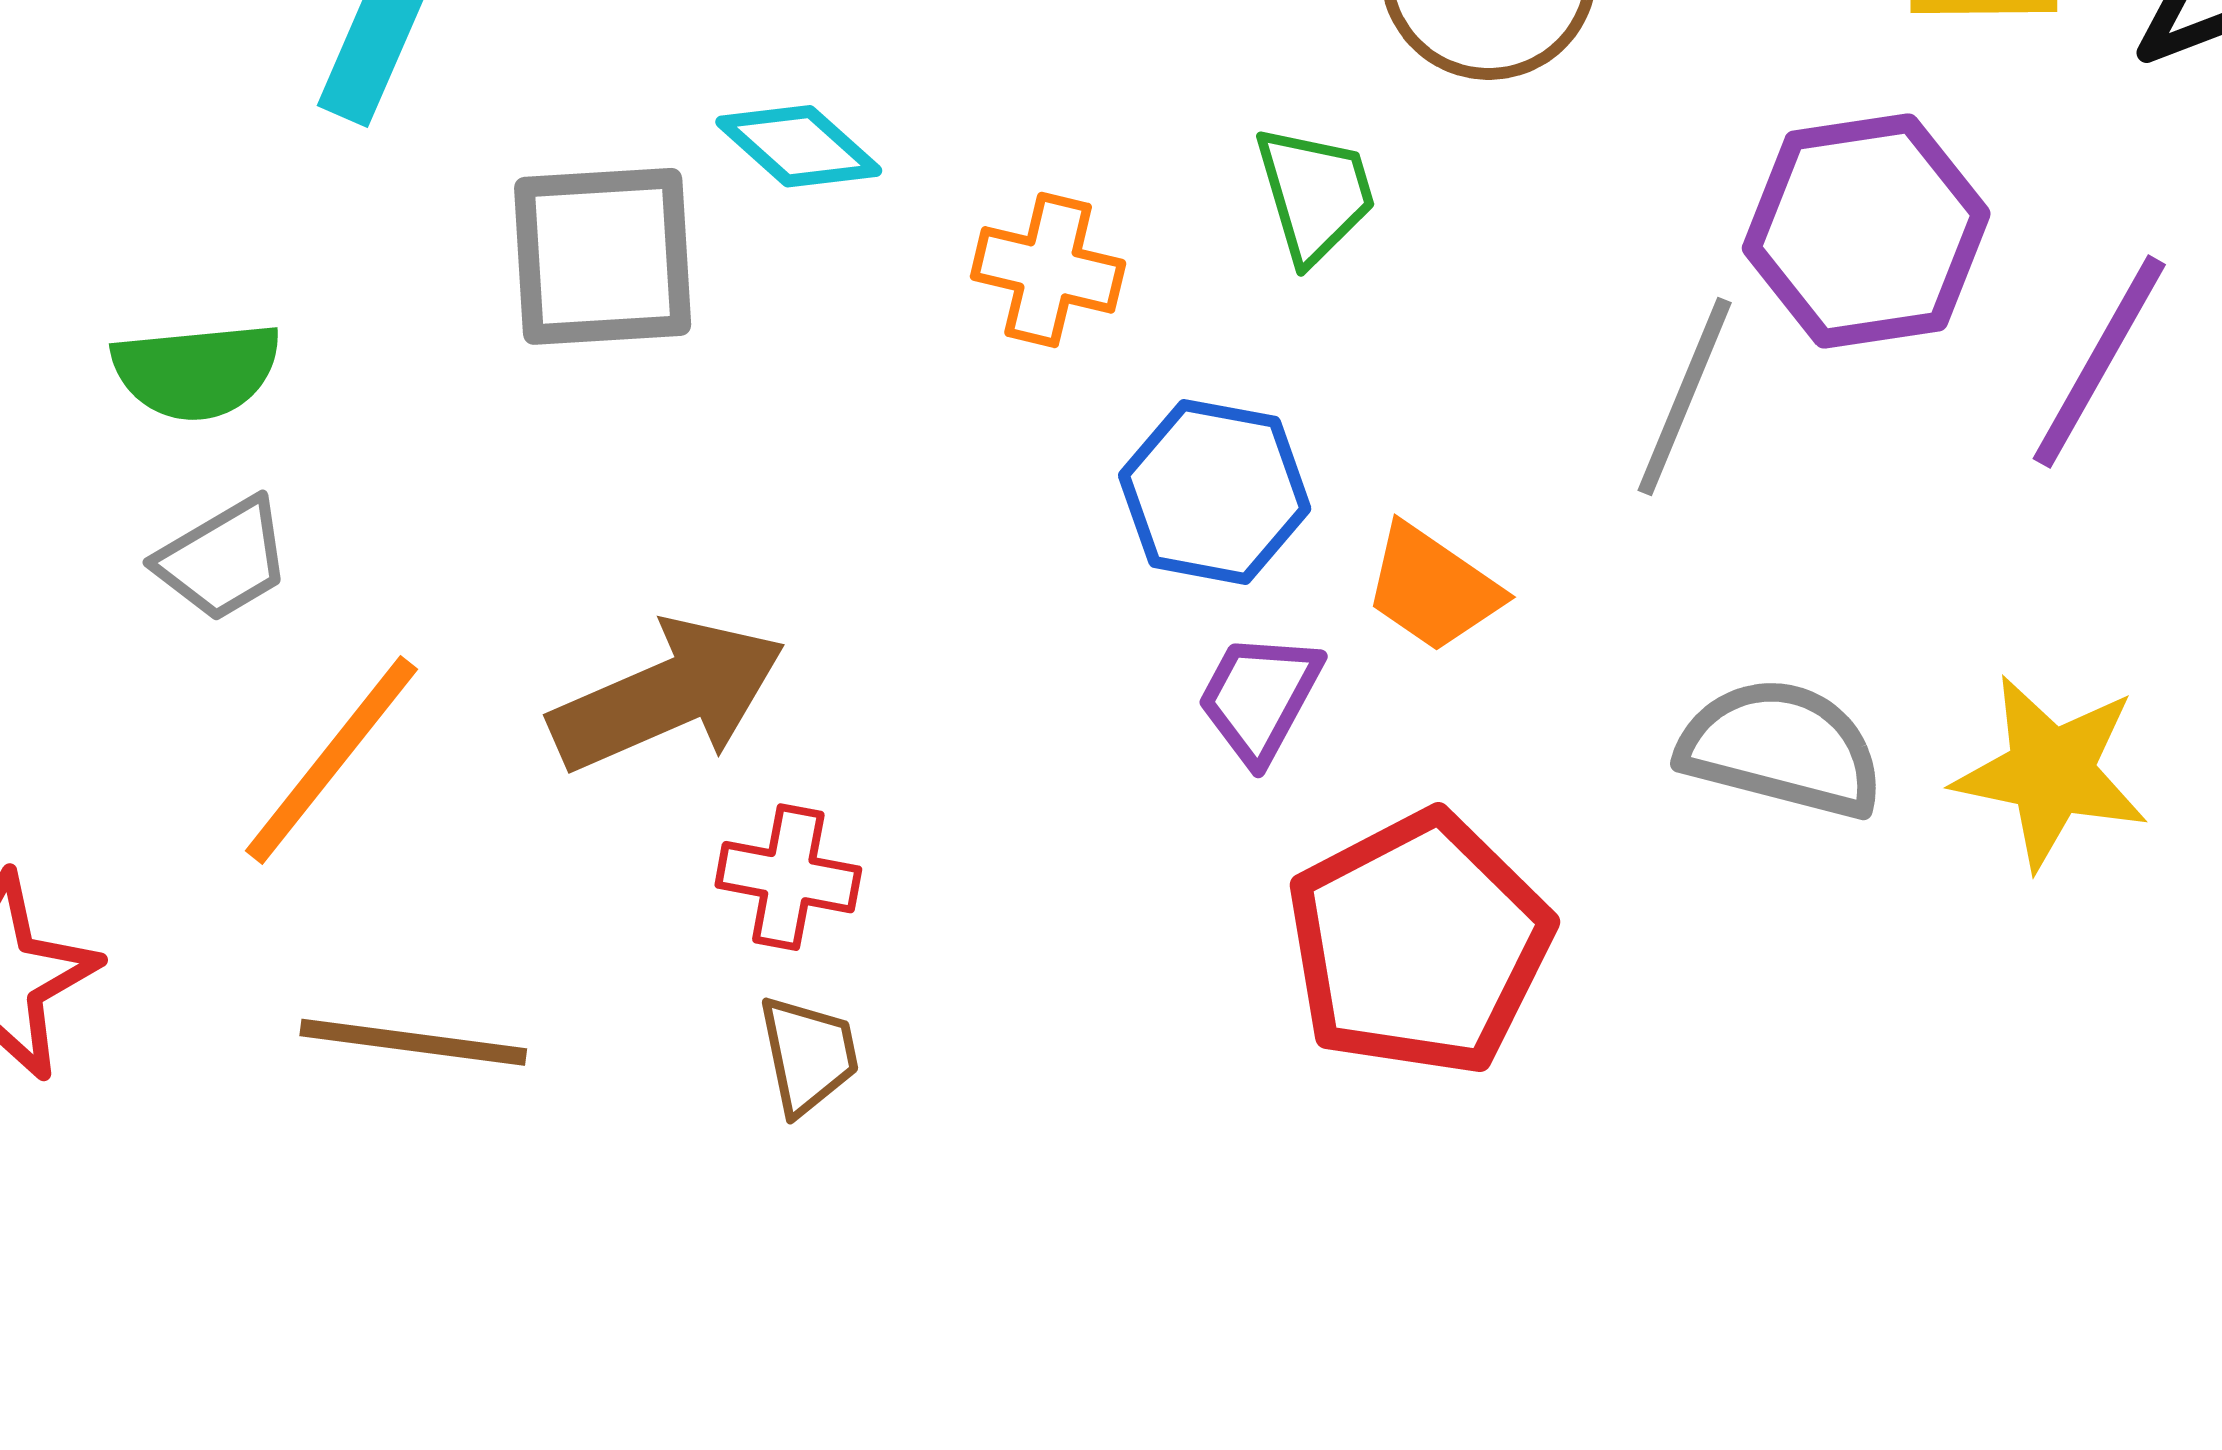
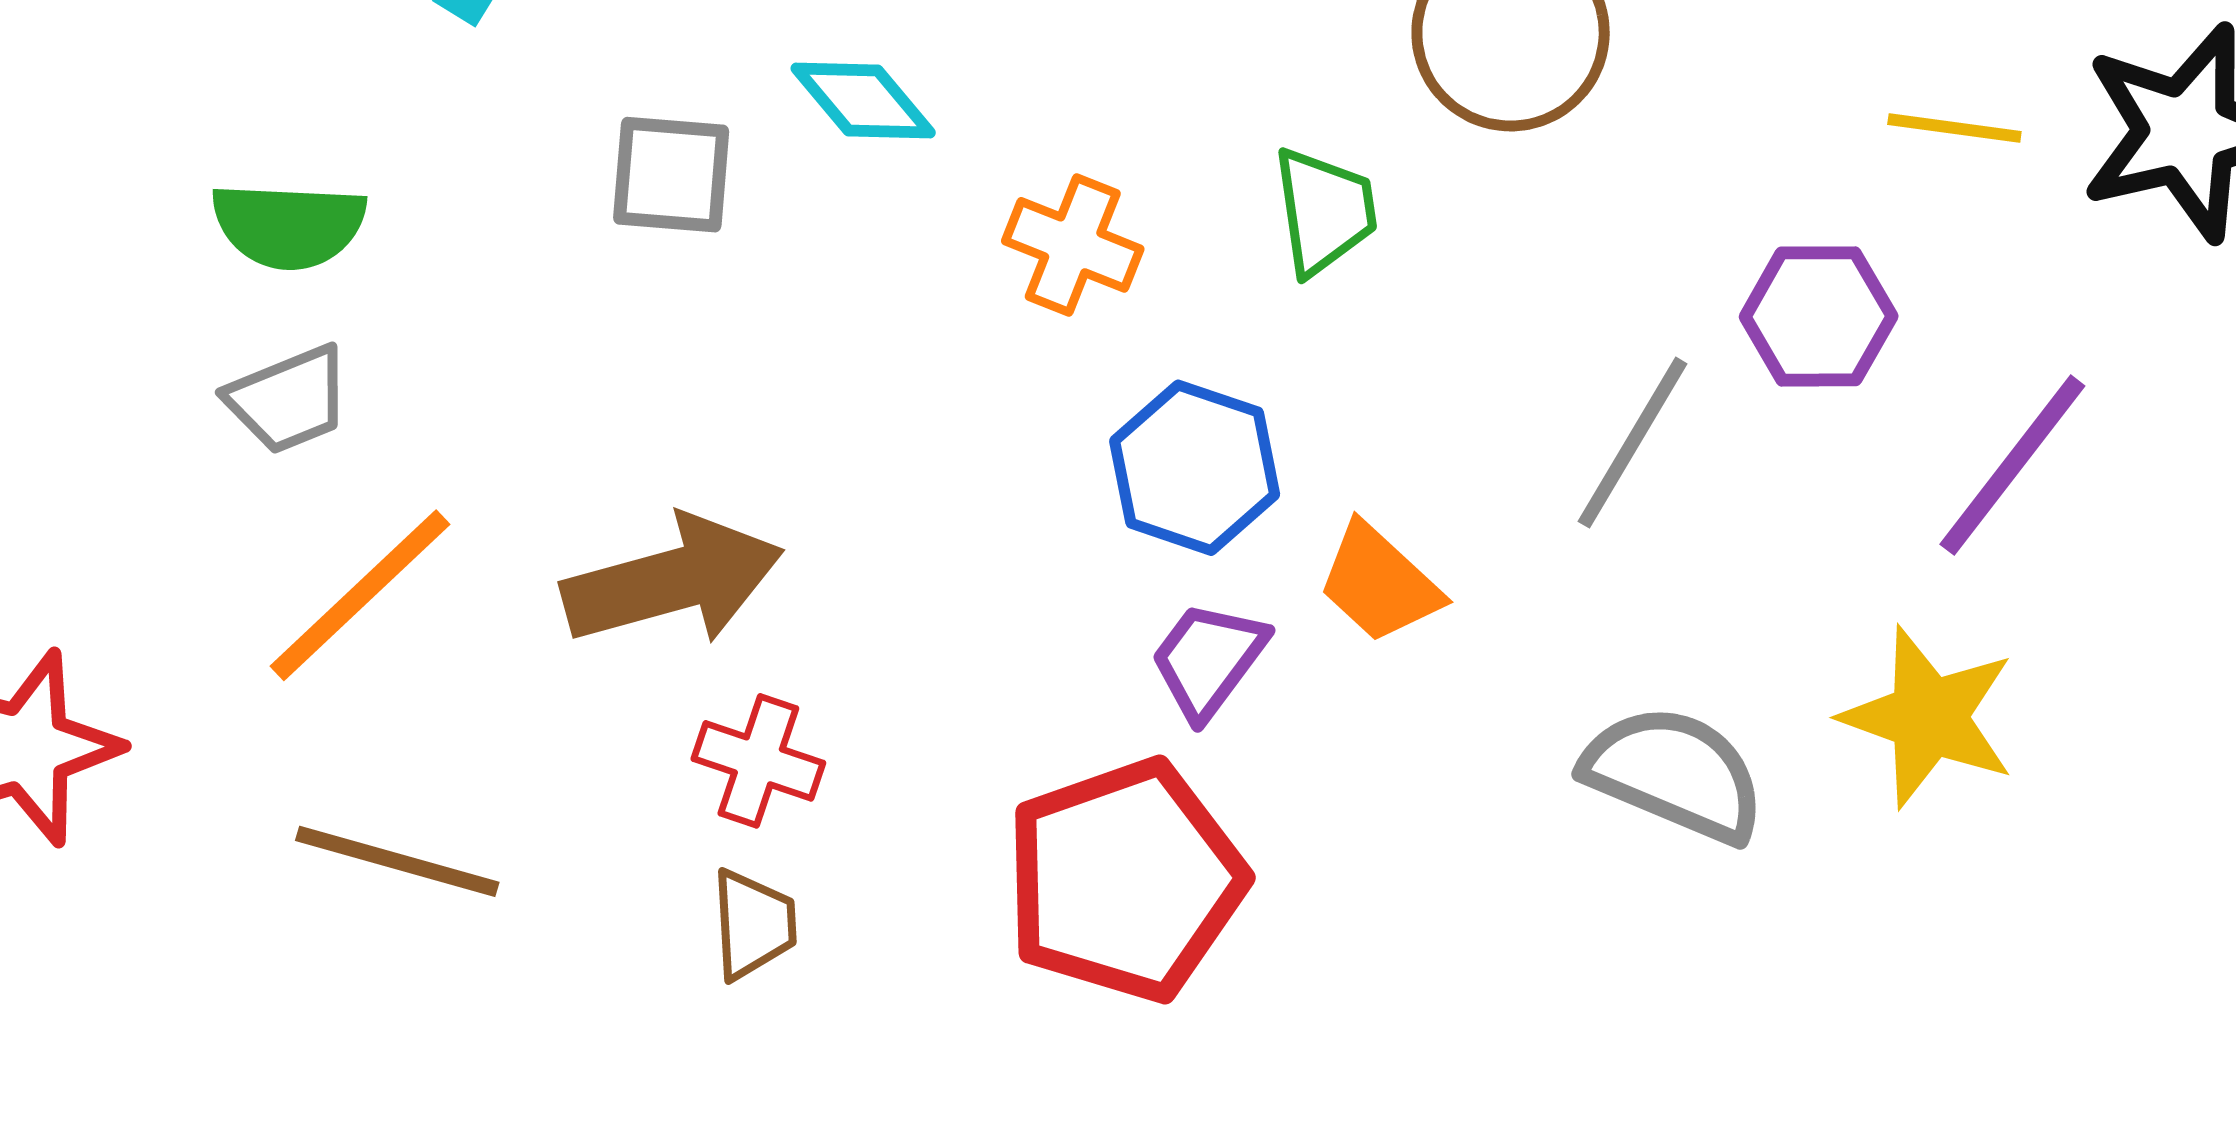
purple hexagon: (1866, 231) -> (1819, 316), size x0.7
gray square: (603, 256) -> (671, 175), size x0.7
yellow star: (2051, 772) -> (1929, 717), moved
red pentagon: (1419, 944) -> (1125, 880), moved

